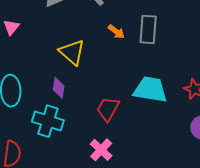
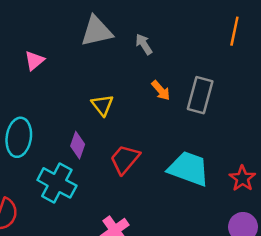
yellow triangle: (72, 52) -> (102, 105), size x0.7
red trapezoid: (108, 109) -> (125, 159), moved

